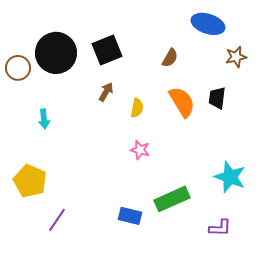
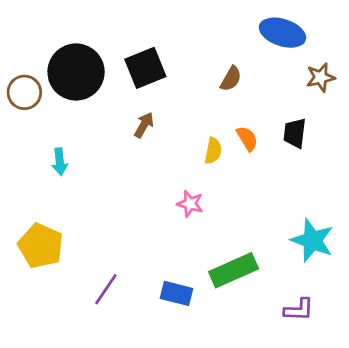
orange semicircle: (182, 102) -> (247, 139), size x0.6
yellow semicircle: (137, 108) -> (213, 151), moved
purple line: (57, 220) -> (106, 289), moved

